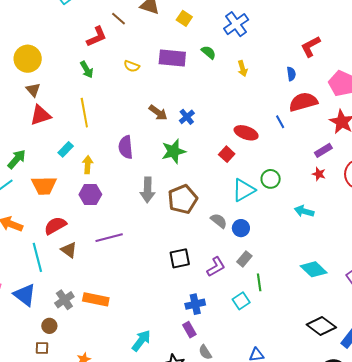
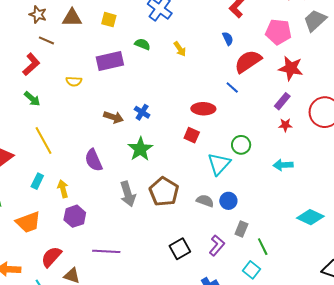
purple line: (109, 238) -> (106, 251), turned 36

